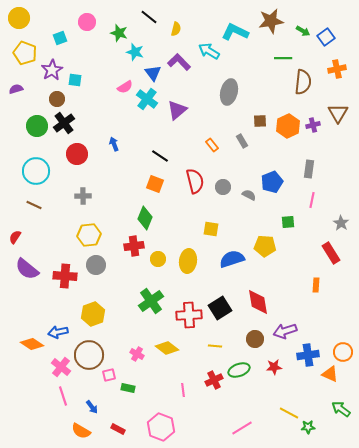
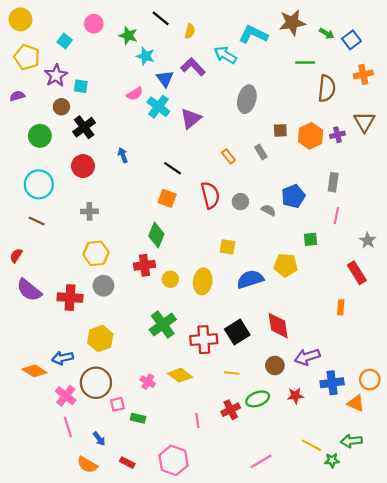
cyan square: (60, 38) -> (65, 41), turned -32
black cross: (64, 123) -> (84, 127), moved
green arrow: (341, 409) -> (351, 441), moved, turned -42

